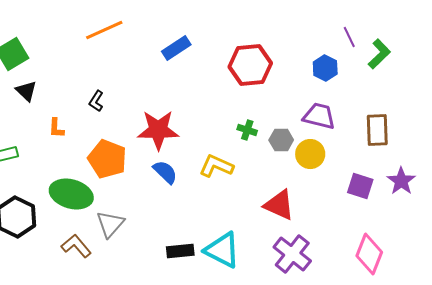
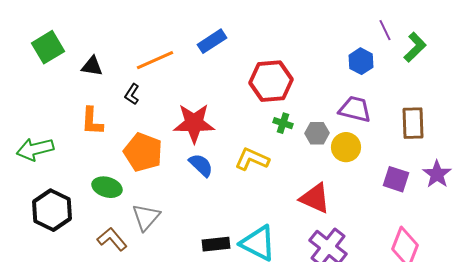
orange line: (104, 30) -> (155, 60), moved
red hexagon: (250, 65) -> (271, 81), moved
black triangle: (26, 91) -> (92, 66), moved, turned -35
orange L-shape: (56, 128) -> (92, 121), size x1.4
green ellipse: (71, 194) -> (107, 187), size x0.7

